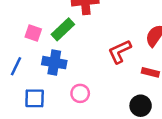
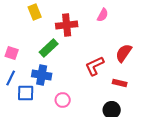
pink square: (33, 33) -> (12, 53), moved
blue square: (35, 98) -> (26, 93), moved

